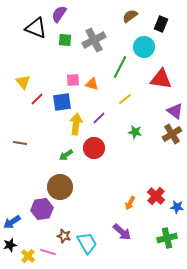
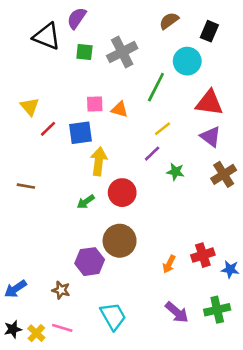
purple triangle: (175, 111) -> (211, 137), moved
purple line: (99, 118) -> (152, 154), moved
brown circle: (60, 187) -> (120, 241), moved
red cross: (156, 196) -> (203, 255), turned 30
purple hexagon: (42, 209) -> (90, 262), moved
purple arrow: (122, 232) -> (177, 312), moved
brown star: (64, 236) -> (61, 290), moved
black star: (10, 245) -> (13, 329), moved

